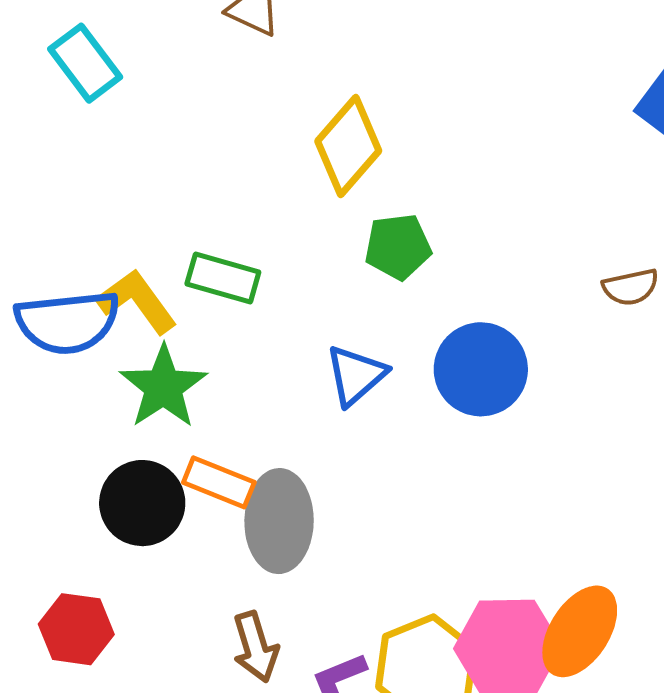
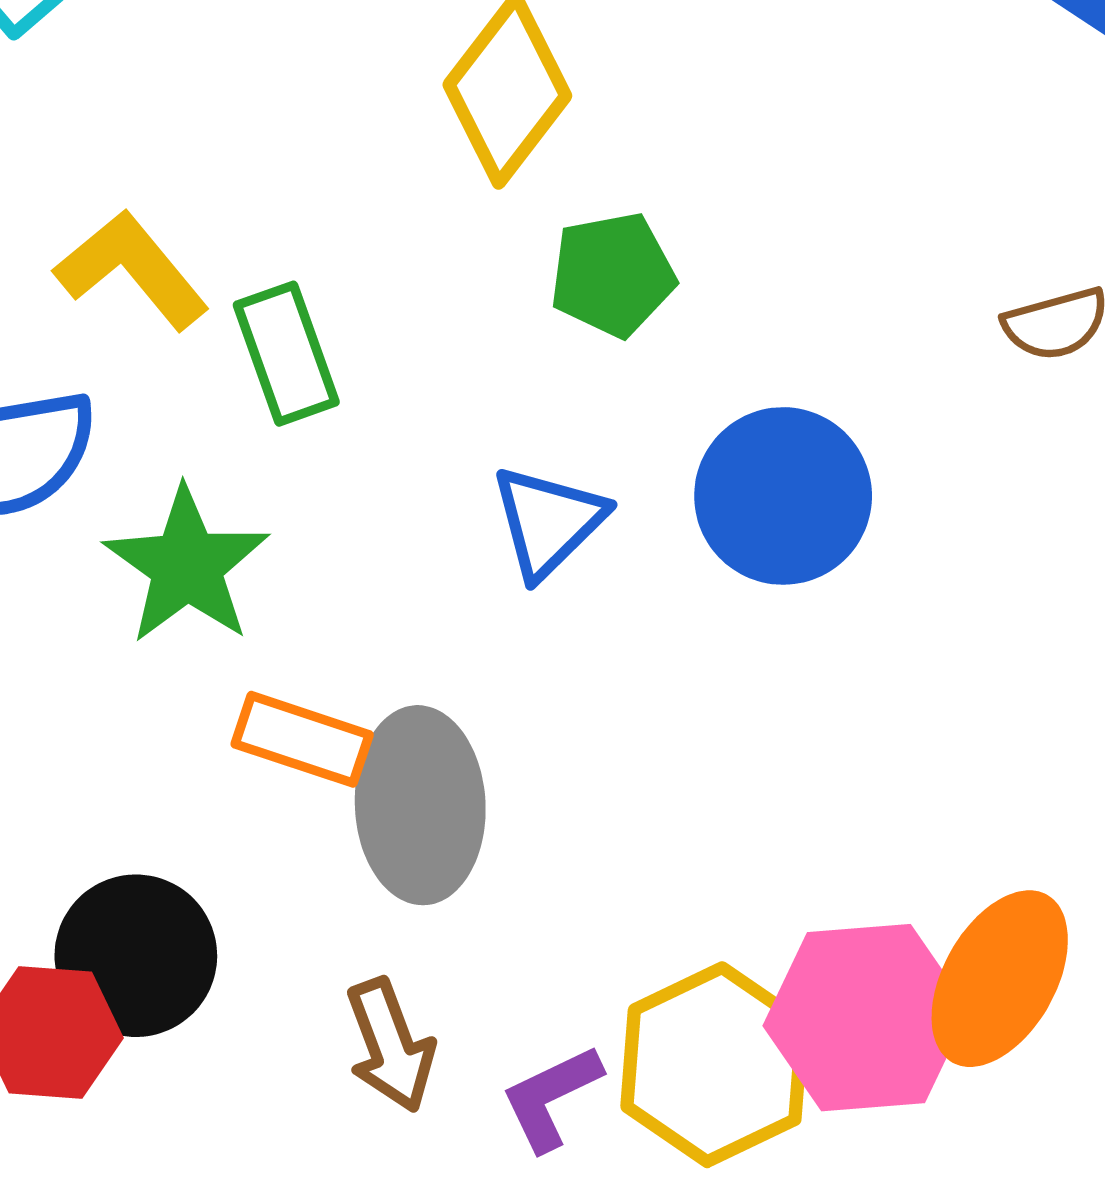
green rectangle: (223, 278) -> (286, 354), turned 58
yellow L-shape: (137, 301) -> (132, 270), moved
black circle: (142, 503) -> (136, 956), moved

